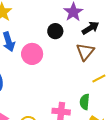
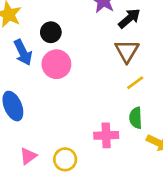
black circle: (55, 31) -> (51, 32), moved
yellow line: (99, 78) -> (135, 83), moved

